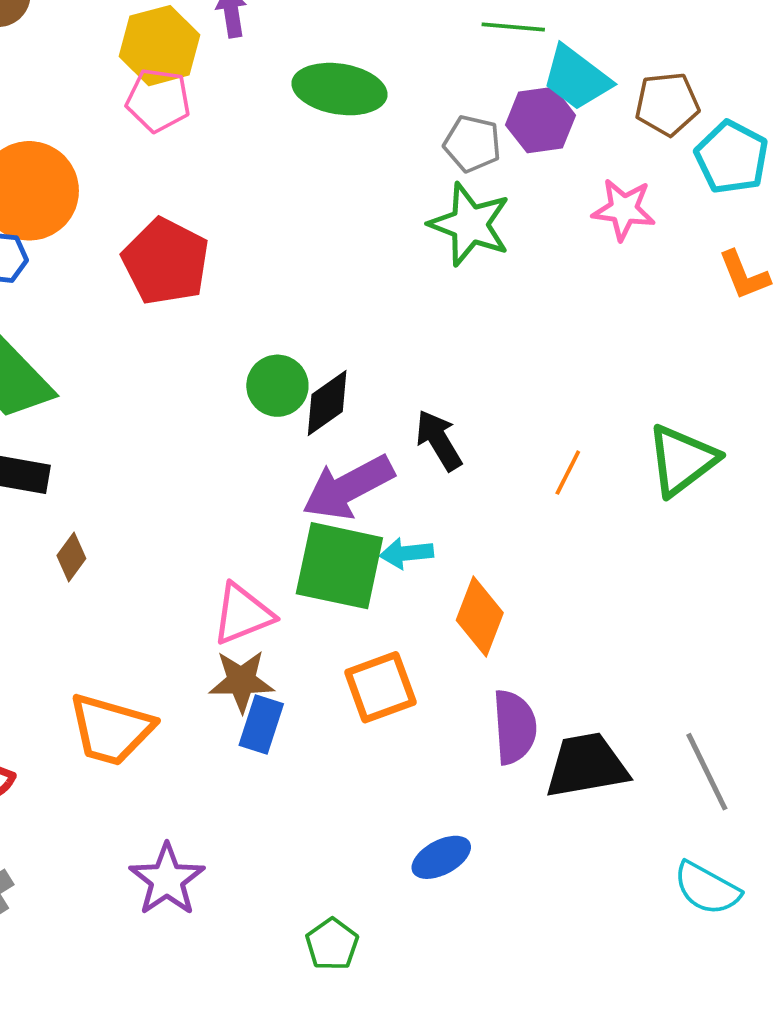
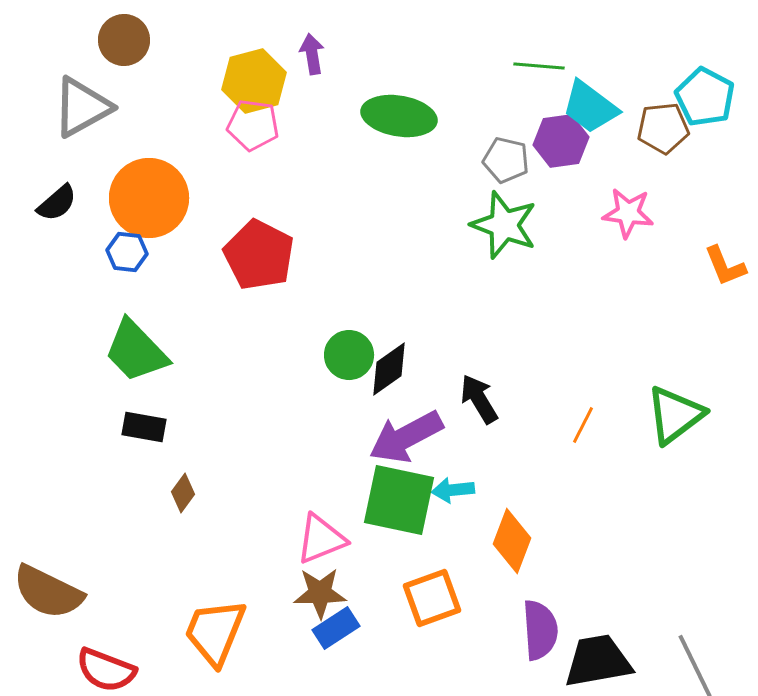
cyan pentagon: (732, 157) -> (705, 97), moved
blue rectangle: (261, 725) -> (336, 628), turned 39
orange trapezoid: (111, 729) -> (215, 632), turned 96

